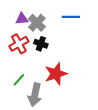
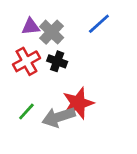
blue line: (71, 17) -> (99, 24), turned -42
gray arrow: (35, 95) -> (59, 117), moved, turned 60

